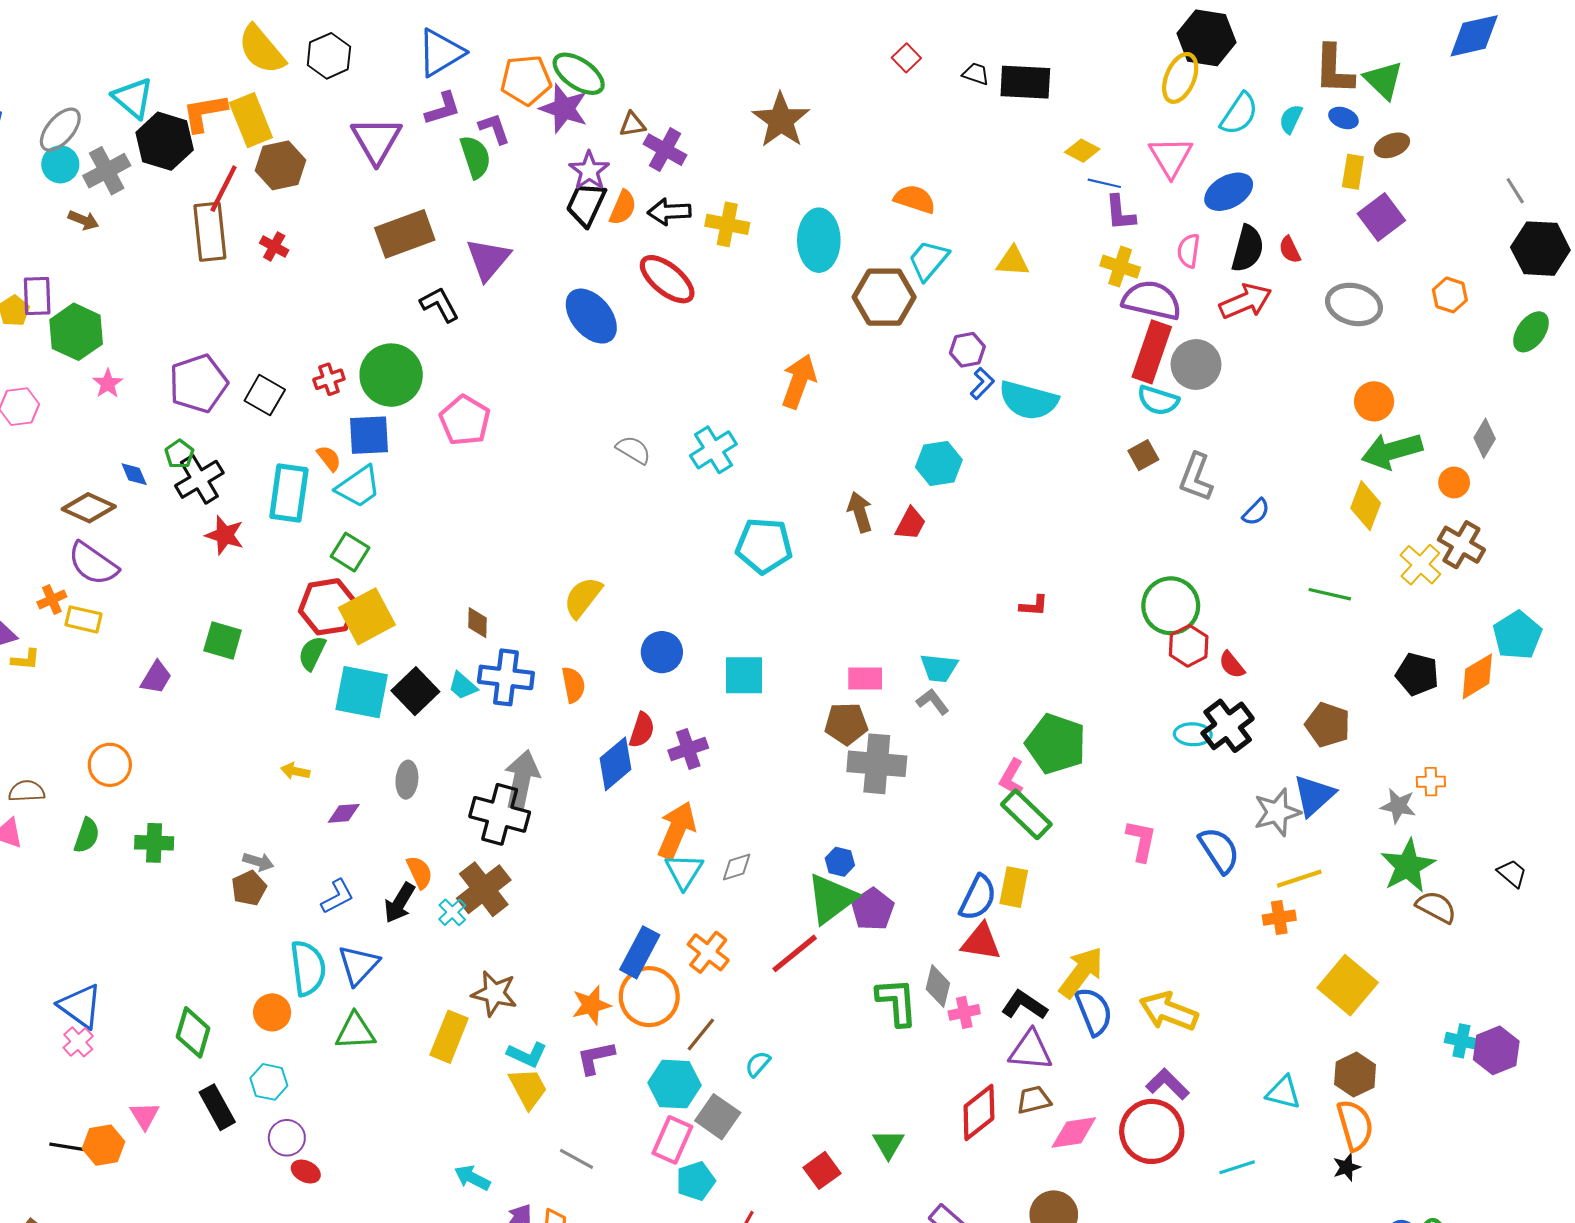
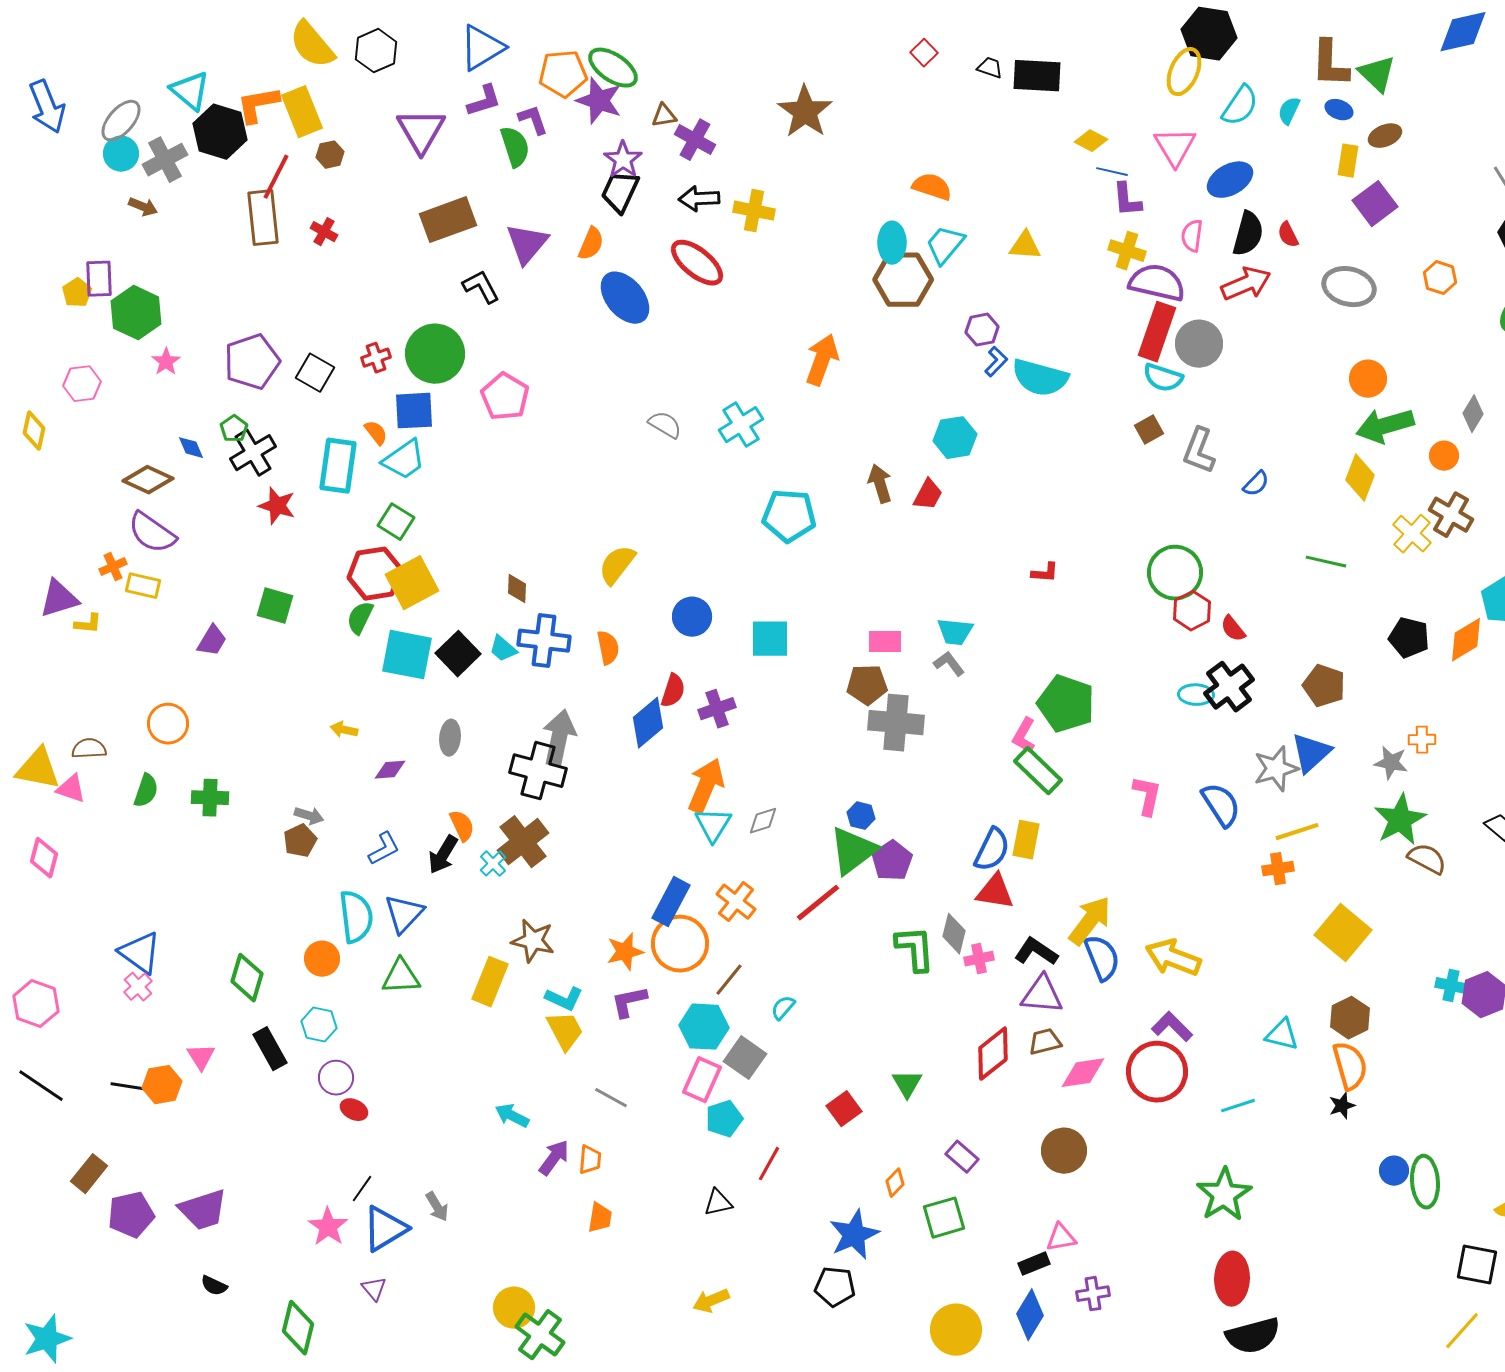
brown hexagon: (280, 165) -> (330, 155), size x0.6
orange semicircle: (623, 208) -> (591, 244), moved
cyan ellipse: (819, 240) -> (892, 243), moved, size x0.7

